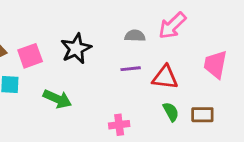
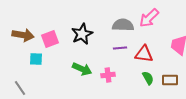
gray semicircle: (135, 36) -> (123, 25), size x1.5
green arrow: (57, 99) -> (82, 69), moved
pink cross: (119, 125) -> (108, 75), moved

